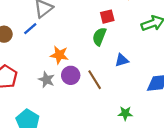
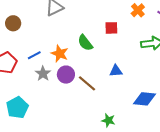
blue line: (30, 29) -> (34, 55), moved
green semicircle: (99, 37) -> (85, 43), moved, turned -72
brown line: (95, 80) -> (87, 83), turned -30

